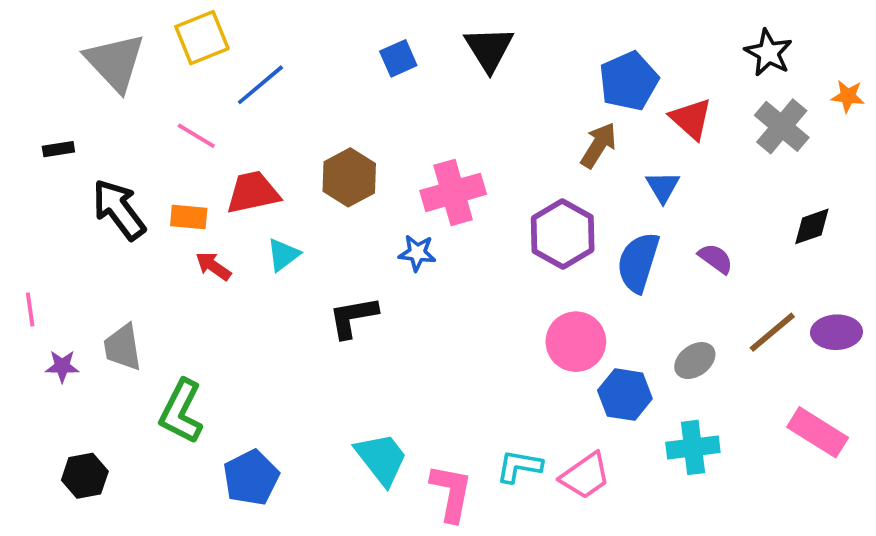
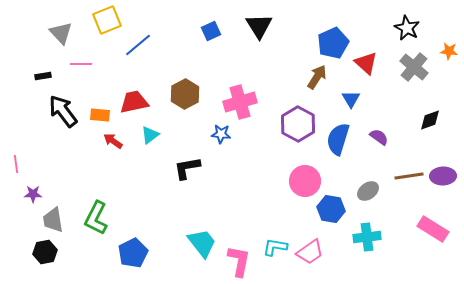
gray triangle: (115, 62) -> (61, 33), size x0.7
pink line: (196, 136) -> (81, 64), moved, turned -30
black rectangle: (58, 149) -> (43, 76), moved
brown line: (772, 332) -> (409, 176), turned 32
gray trapezoid: (123, 347) -> (53, 220), moved

